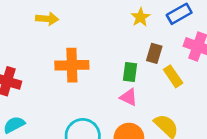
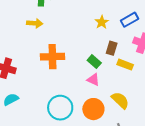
green rectangle: (130, 72) -> (94, 62), turned -56
yellow rectangle: (173, 76) -> (125, 65), turned -35

